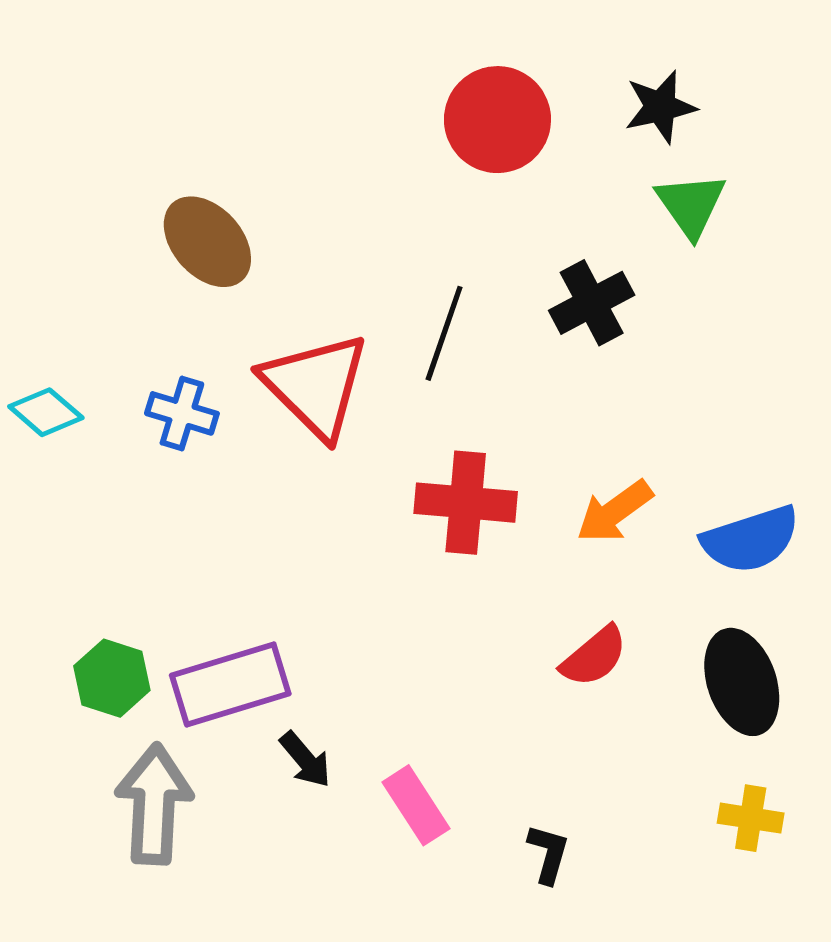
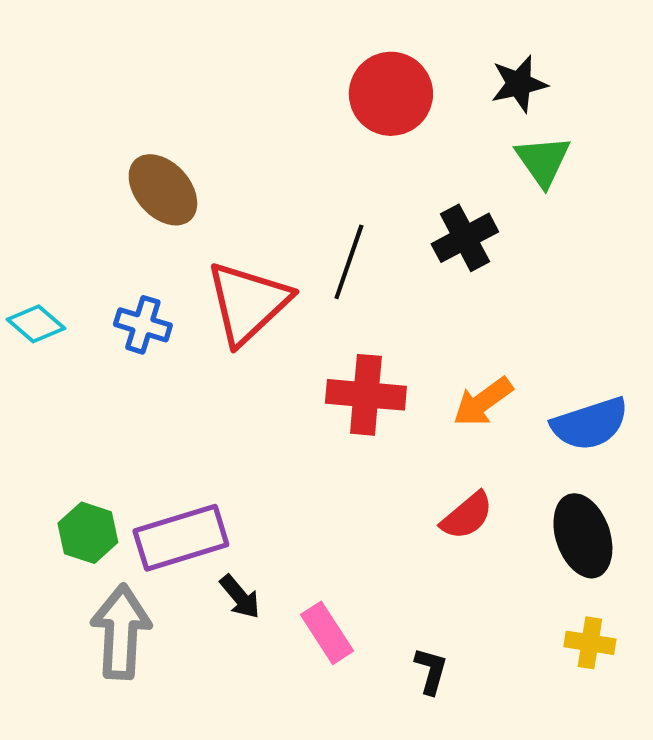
red triangle: (316, 386) -> (248, 303), turned 32

